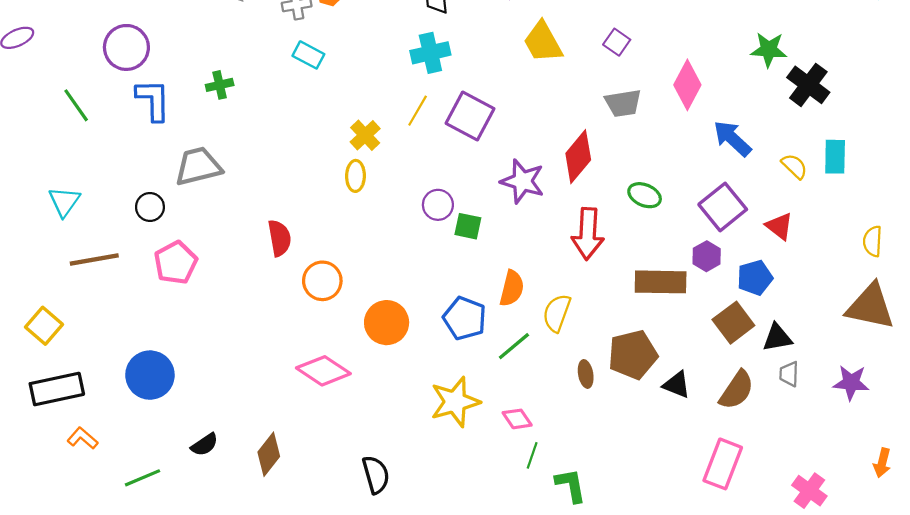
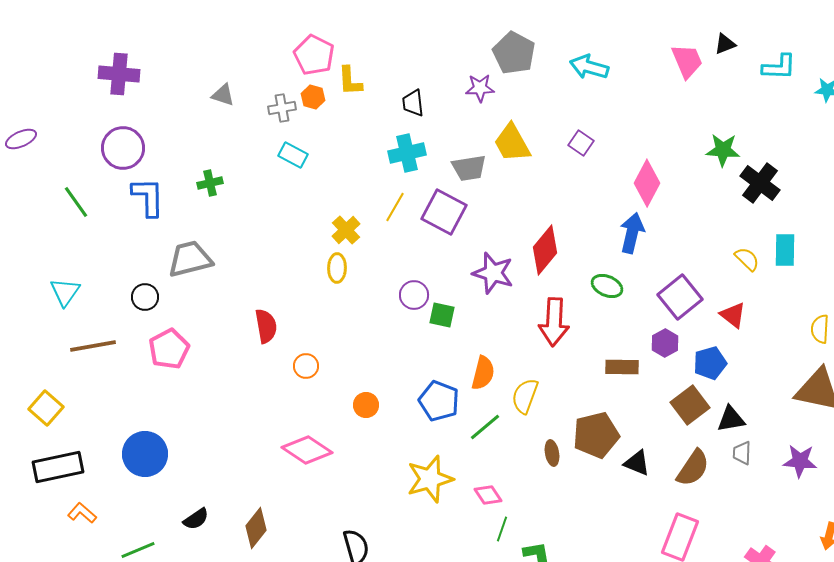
gray trapezoid: (623, 103) -> (469, 168), moved
blue arrow: (732, 138) -> (632, 233), moved, turned 60
orange circle: (322, 281) -> (306, 366), size x0.7
brown rectangle: (661, 282) -> (622, 367), size x0.7
orange circle: (387, 323) -> (366, 405), size x0.6

